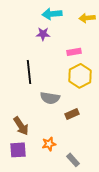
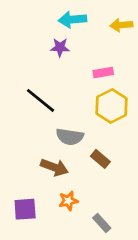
black line: (29, 72) -> (40, 100), turned -45
brown rectangle: (72, 114) -> (100, 159), turned 64
brown arrow: (21, 126) -> (54, 167), moved, turned -36

